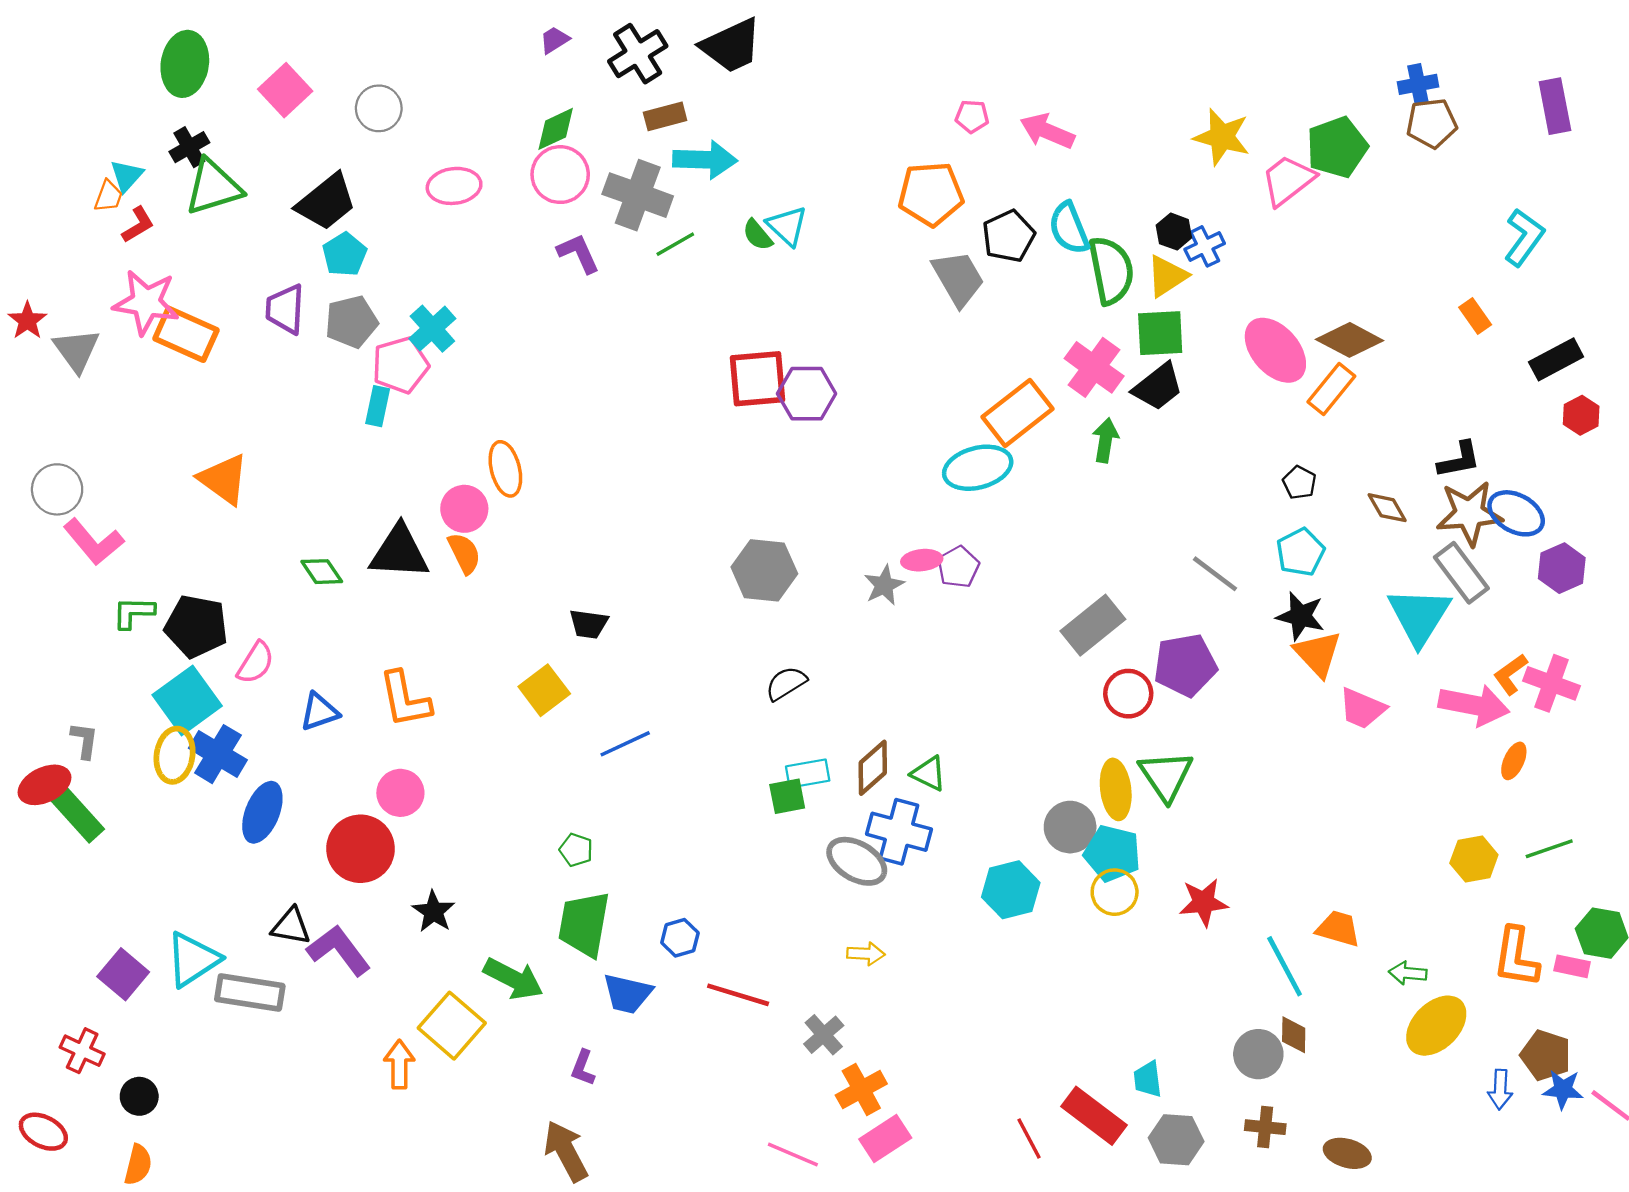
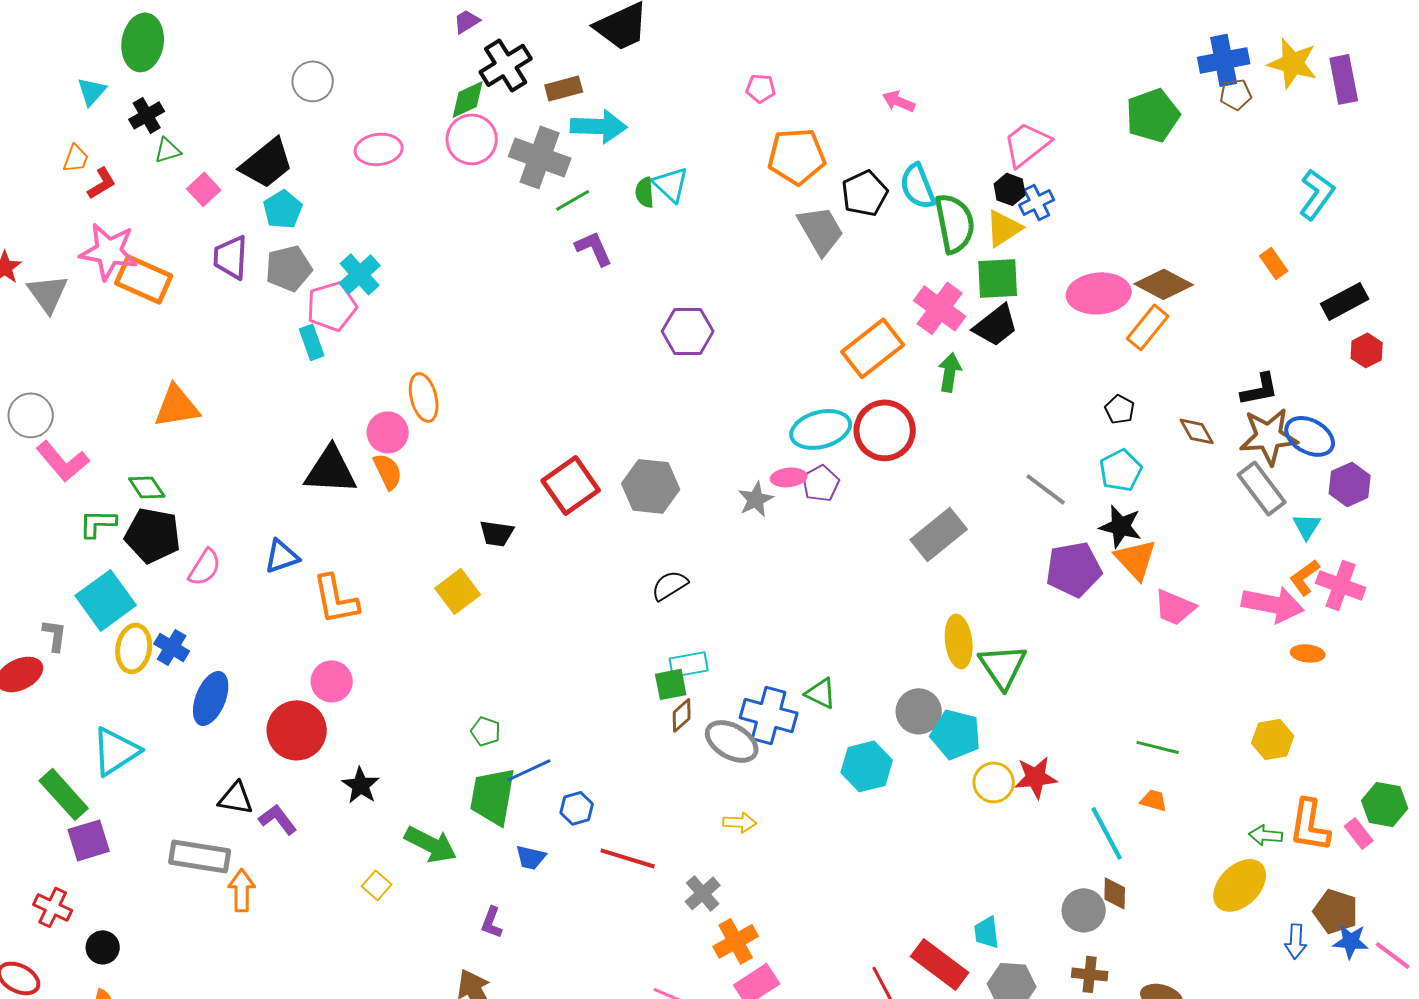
black cross: (638, 54) -> (506, 65), moved
blue cross: (1418, 84) -> (1224, 60), size x1.4
pink square: (285, 90) -> (204, 189), moved, size x0.7
pink pentagon: (972, 116) -> (761, 88), moved
brown pentagon: (1432, 123) -> (1236, 94), size x0.7
pink arrow: (1047, 131) -> (899, 101), size x0.7
yellow star: (1222, 137) -> (1293, 63), moved
cyan triangle: (127, 176) -> (92, 91), moved
pink trapezoid: (1288, 180) -> (1027, 144), moved
green triangle: (213, 187) -> (168, 150), size x0.5
green semicircle: (757, 235) -> (645, 192), turned 36
purple L-shape: (578, 253) -> (594, 248), moved
pink ellipse: (1275, 350) -> (1099, 293), turned -54
red square: (757, 379) -> (571, 485), moved, turned -30
cyan rectangle: (378, 406) -> (312, 342), turned -32
cyan ellipse: (978, 468) -> (821, 429), moved
orange triangle: (224, 479) -> (177, 406), turned -45
green diamond: (322, 572) -> (147, 487), moved
cyan triangle: (1419, 616) -> (1307, 526), moved, size x0.5
purple pentagon: (1185, 665) -> (1074, 569), moved
red circle: (1128, 694) -> (885, 430), moved, size x1.4
cyan square: (187, 700) -> (106, 600), moved
blue triangle: (319, 712) -> (282, 556), moved
blue line: (625, 744) -> (529, 770), moved
blue cross: (218, 754) -> (172, 647), size x0.7
orange ellipse: (1514, 761) -> (1308, 653), turned 72
brown diamond: (873, 768) -> (682, 715), moved, size x0.7
green triangle: (929, 773) -> (821, 693), moved
yellow ellipse: (1116, 789) -> (959, 641), moved
green rectangle: (76, 813) -> (64, 794), moved
green line: (1549, 849) -> (1158, 747), moved, turned 33
yellow circle: (1115, 892) -> (994, 782), moved
orange trapezoid: (1338, 929) -> (1154, 800), size x0.7
purple L-shape: (339, 950) -> (278, 819), size x0.7
cyan triangle: (193, 959) -> (116, 751), moved
pink rectangle: (1572, 966) -> (1359, 833), turned 40
green arrow: (1408, 973) -> (1266, 835), moved
purple square: (123, 974) -> (89, 840), turned 33
blue trapezoid: (627, 994) -> (531, 857), size x0.7
yellow square: (452, 1026) -> (377, 885), size x0.5
orange arrow: (399, 1064) -> (242, 890), moved

